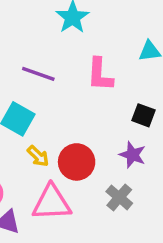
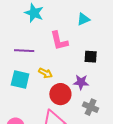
purple star: (132, 155) -> (81, 82), moved
yellow arrow: (38, 156) -> (45, 73), moved

